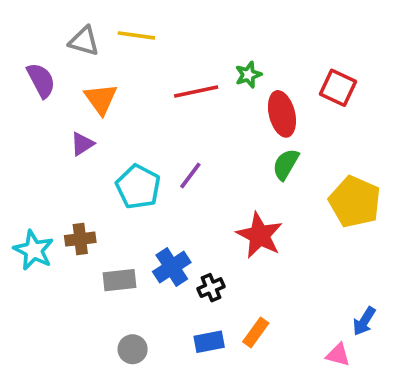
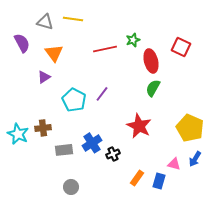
yellow pentagon: (355, 202) -> (190, 128), moved
blue arrow: (364, 321) -> (195, 159), moved
blue rectangle: (209, 342) -> (159, 181), moved, turned -63
pink triangle: (338, 355) -> (174, 164), moved

